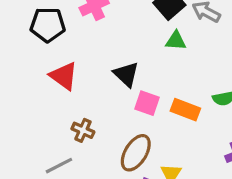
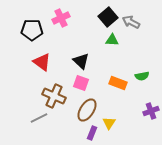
pink square: (147, 103) -> (81, 83), moved
brown cross: (83, 130) -> (54, 96), size x1.6

